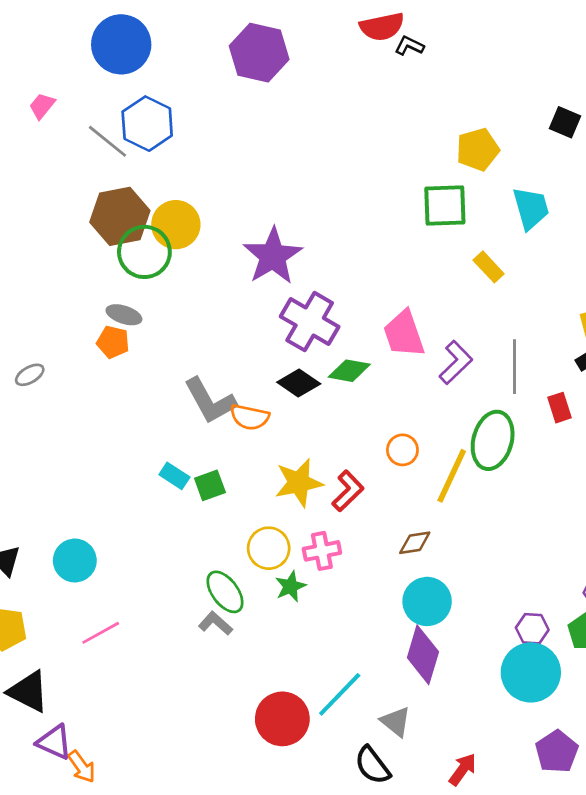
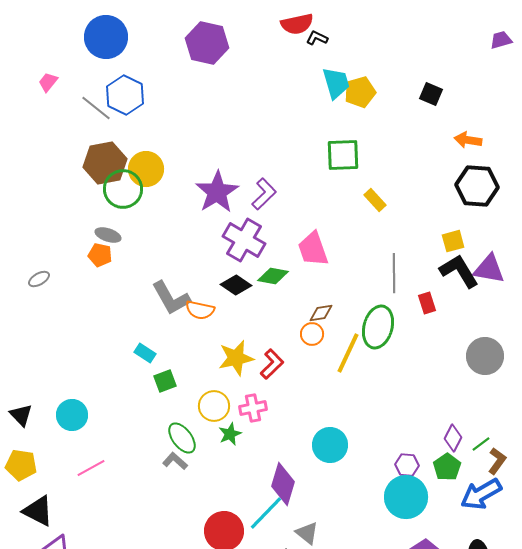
yellow pentagon: (478, 150) -> (360, 92), moved
cyan trapezoid: (531, 208) -> (336, 83), moved
purple L-shape: (456, 363) -> (264, 194), moved
green square: (210, 485) -> (165, 381), moved
brown diamond: (415, 543) -> (321, 313), moved
purple diamond: (423, 655) -> (283, 484), moved

